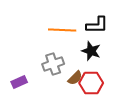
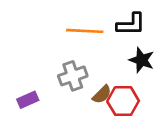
black star: (91, 51) -> (142, 60), moved

